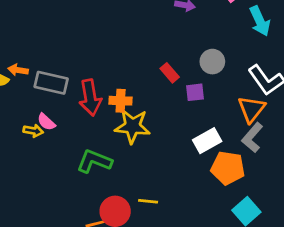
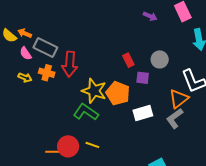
orange cross: (121, 101) -> (47, 73), moved
pink semicircle: (46, 122) -> (26, 53), moved
green L-shape: (94, 161) -> (86, 112), moved
orange pentagon: (228, 168) -> (118, 93), moved

